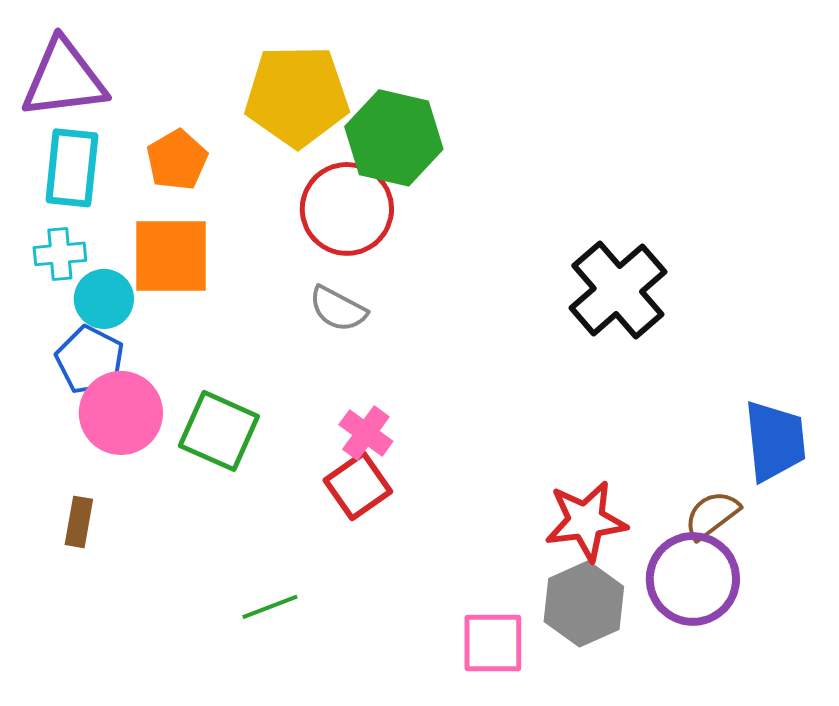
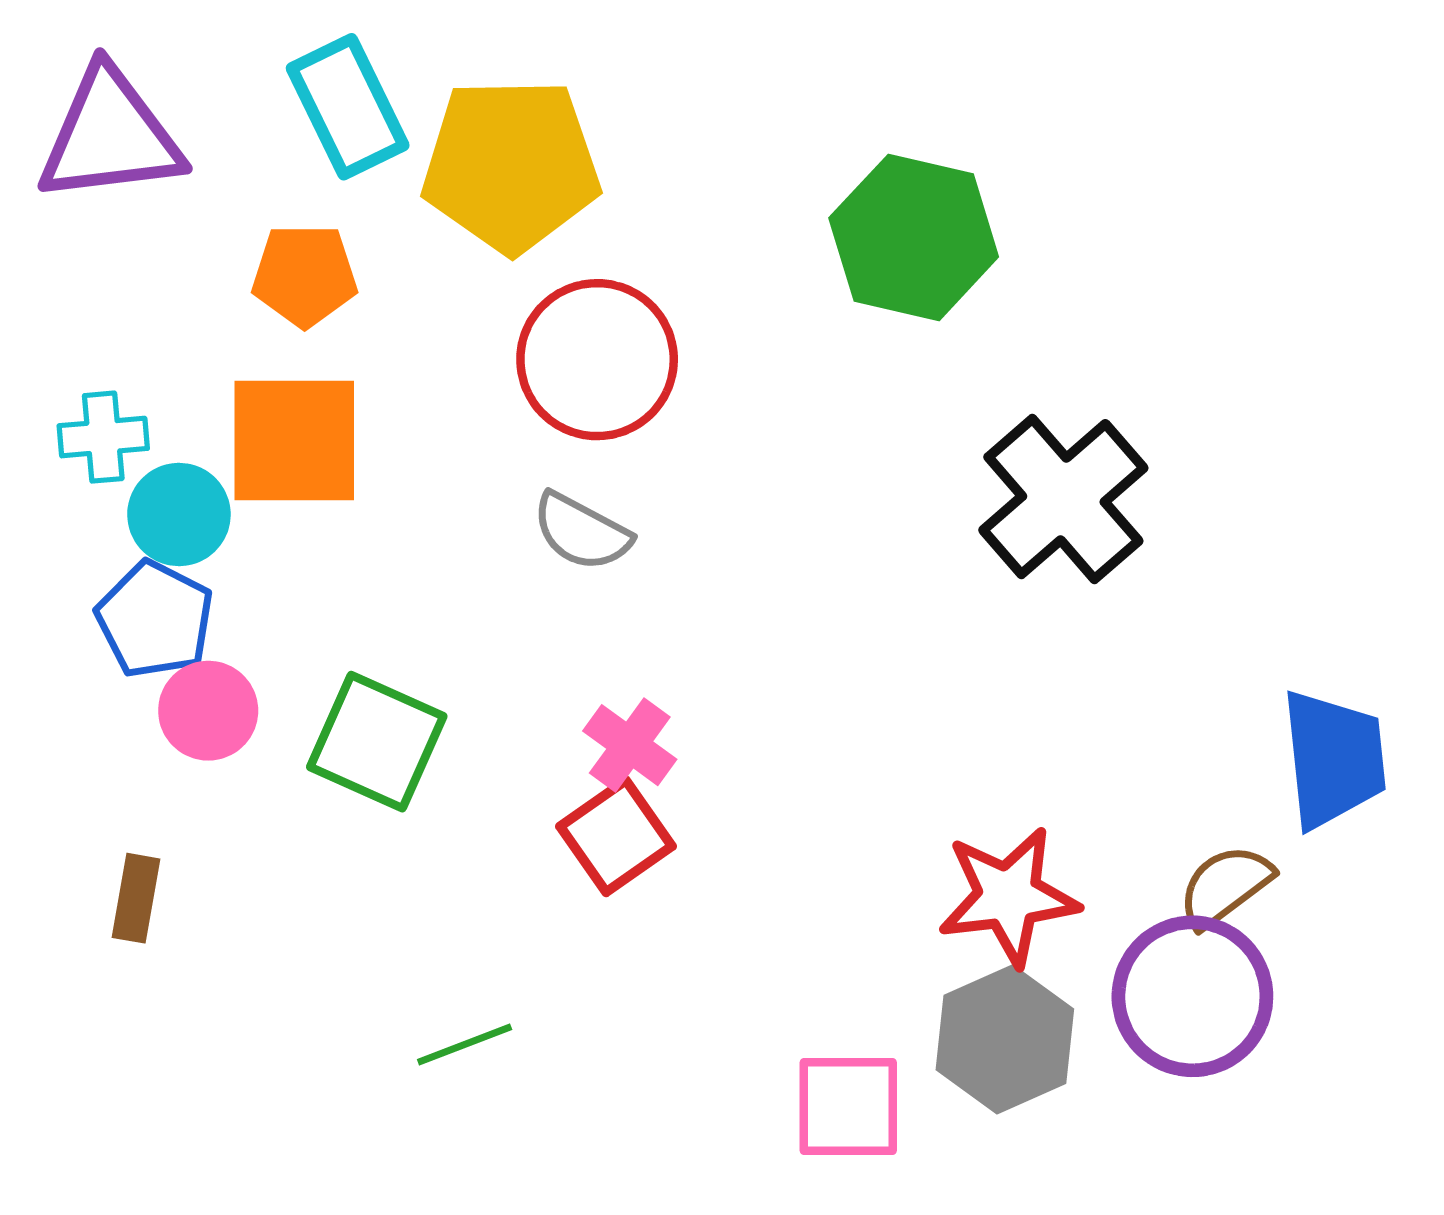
green hexagon: (394, 138) -> (914, 237), moved
orange pentagon: (177, 160) -> (305, 275), turned 30
cyan rectangle: (72, 168) -> (348, 107), moved, turned -32
pink circle: (121, 413) -> (208, 711), size x0.7

